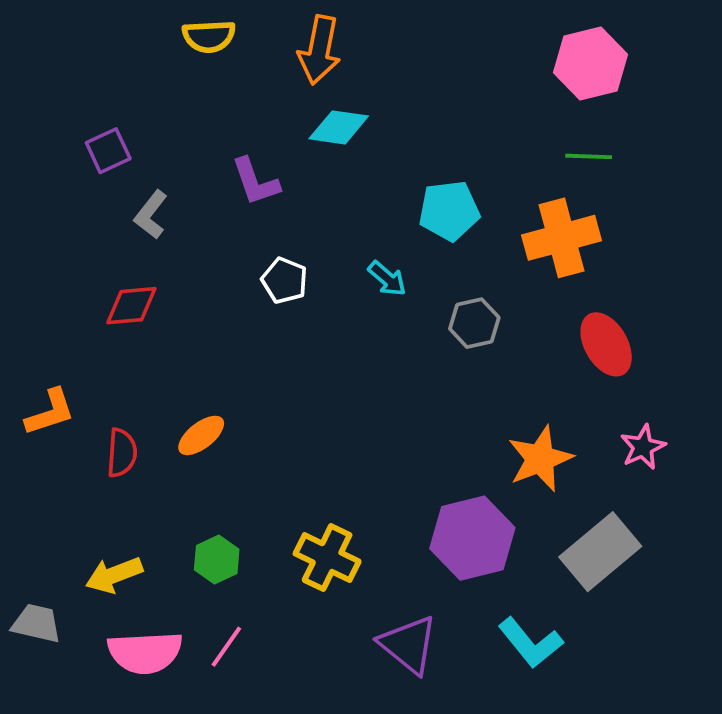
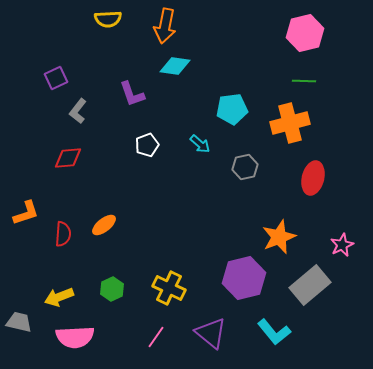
white pentagon: (284, 280) -> (147, 145), turned 30
red ellipse: (606, 344) -> (313, 178), turned 44
pink star: (643, 447) -> (342, 245), moved
pink line: (226, 647) -> (156, 337), moved

